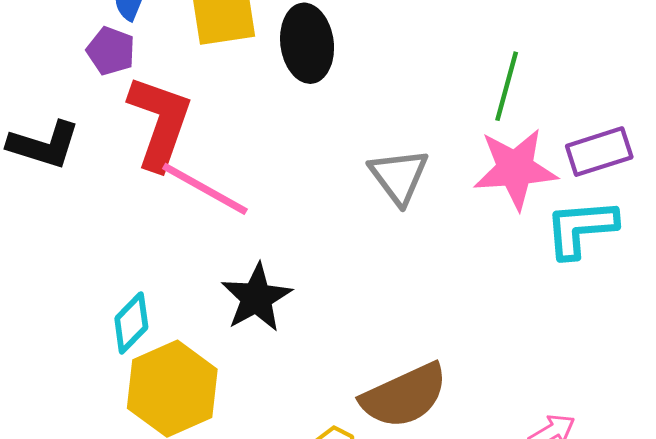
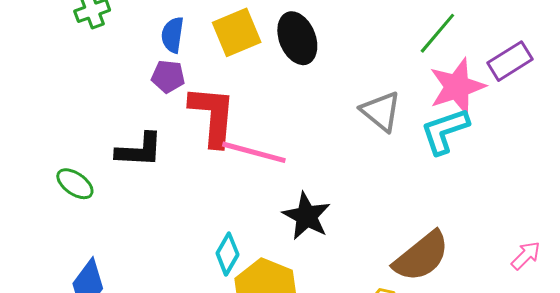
green line: (507, 86) -> (437, 33), turned 39
cyan L-shape: (581, 228) -> (445, 131), moved

